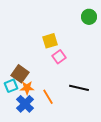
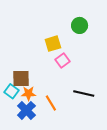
green circle: (89, 17) -> (80, 25), moved
brown square: (20, 74) -> (21, 79), turned -36
cyan square: (11, 86) -> (12, 91), turned -32

